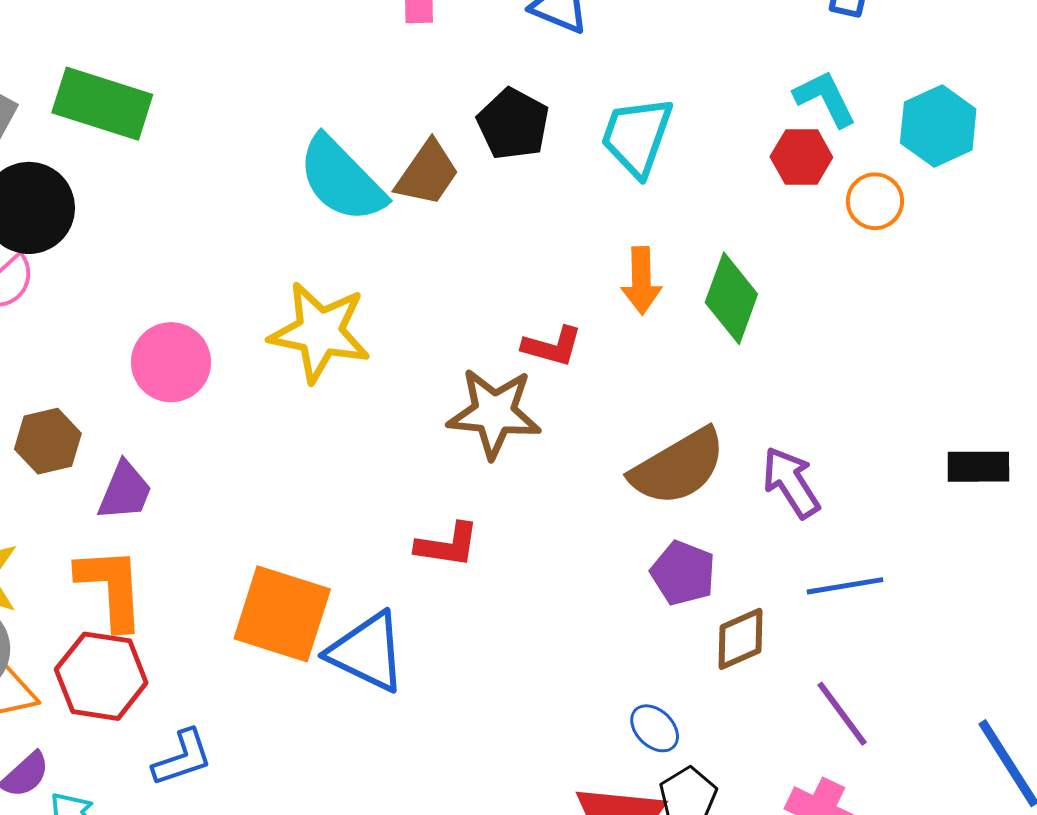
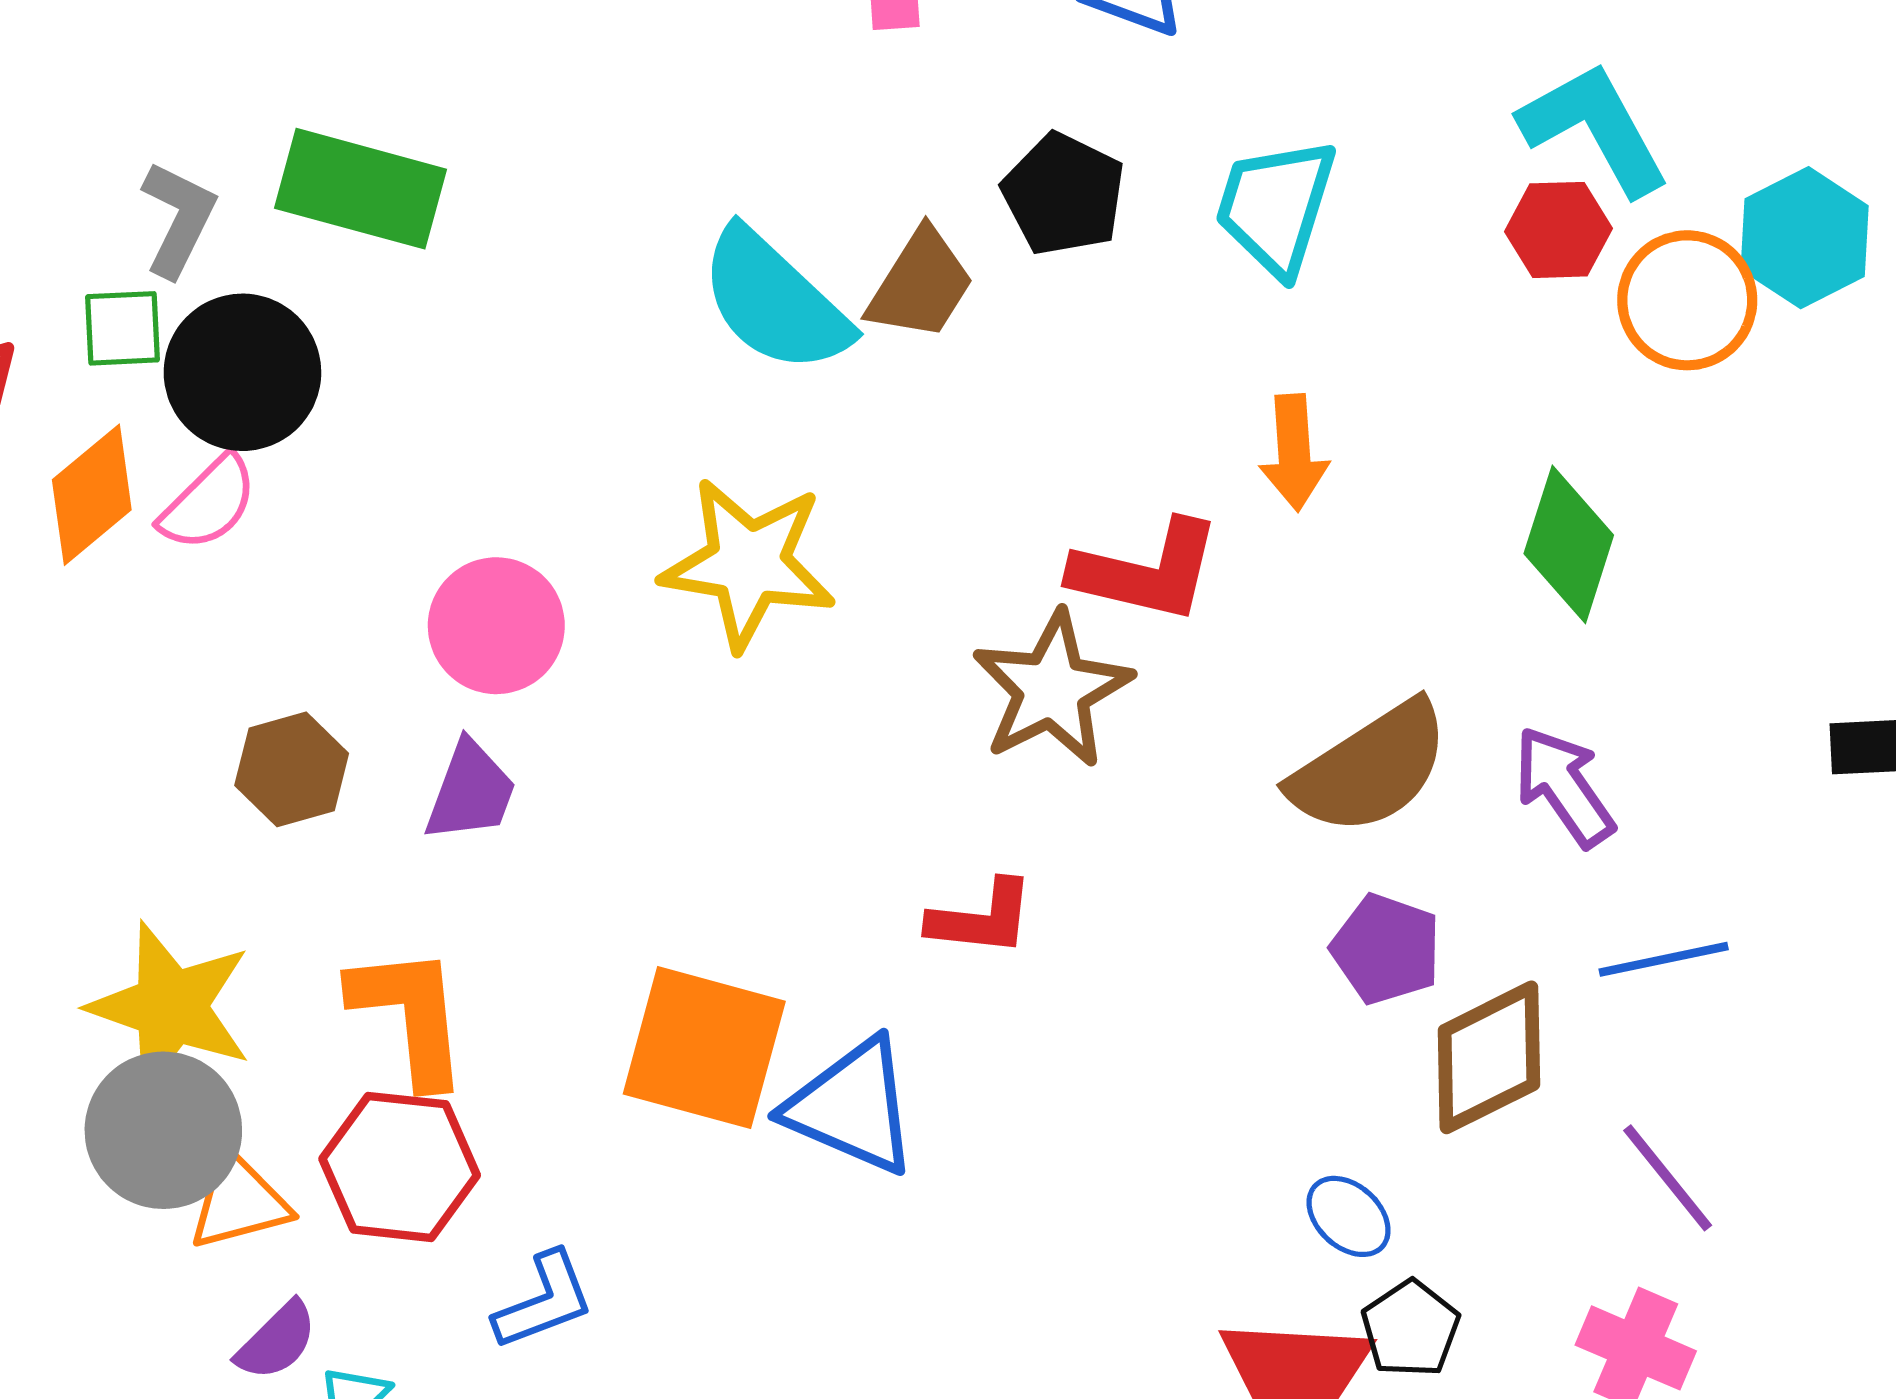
cyan L-shape: (825, 98) -> (1595, 128), size x1.4
cyan hexagon: (938, 126) -> (1805, 238), moved
orange circle: (875, 201) -> (1687, 300), size x1.4
green diamond: (731, 298) -> (1569, 544), moved
red L-shape: (552, 346) -> (1146, 571), size x1.5
brown star: (494, 413) -> (1052, 689), turned -30
purple trapezoid: (125, 491) -> (471, 791), moved
brown diamond: (741, 639) -> (1489, 1057), size x1.4

